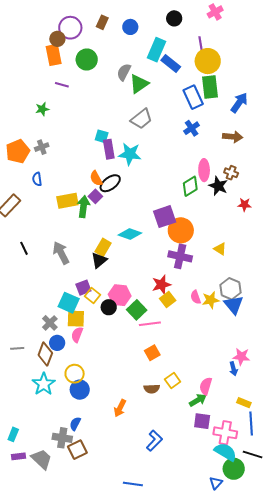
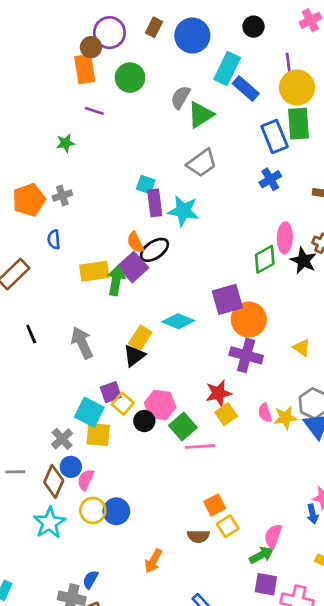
blue circle: (130, 27) -> (192, 36), size x1.6
purple square: (95, 196) -> (133, 267), size x1.5
pink semicircle: (77, 335) -> (86, 480), moved
orange square: (152, 353) -> (215, 505), moved
blue circle: (80, 390) -> (116, 511), moved

